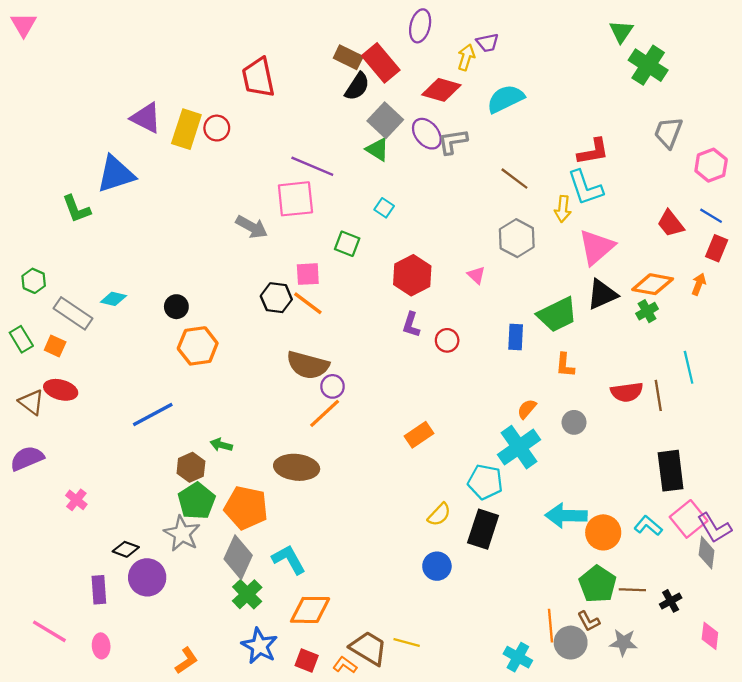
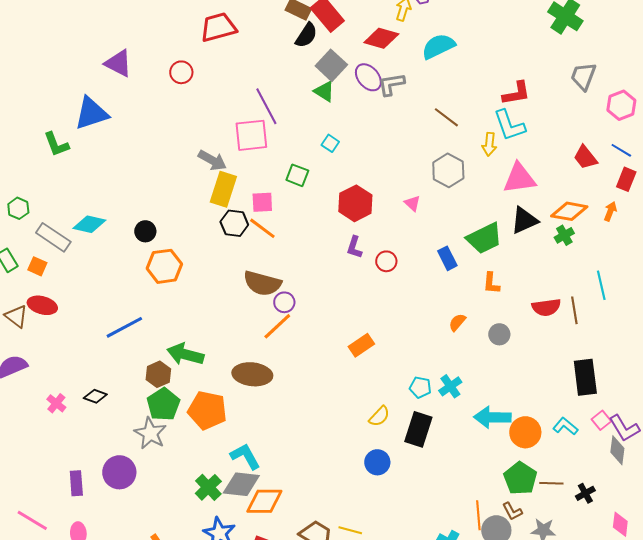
red trapezoid: (258, 78) -> (218, 27), turned 87
yellow rectangle: (186, 129) -> (223, 189), moved
purple line: (312, 166) -> (266, 106), turned 39
pink triangle: (596, 247) -> (519, 178), turned 33
cyan diamond: (113, 299) -> (89, 224), size x1.4
blue rectangle: (516, 337) -> (447, 258), turned -30
green arrow: (221, 445) -> (185, 354), size x1.8
cyan cross: (519, 447) -> (450, 386), moved, size x0.6
cyan pentagon: (485, 482) -> (420, 387), size x0.7
pink square: (689, 519) -> (601, 420), size x0.6
black diamond: (126, 549) -> (95, 396), moved
gray diamond: (238, 557) -> (241, 484), moved, turned 72

